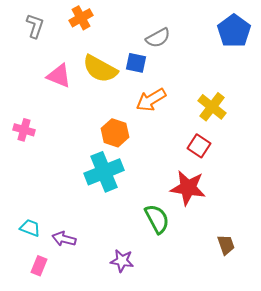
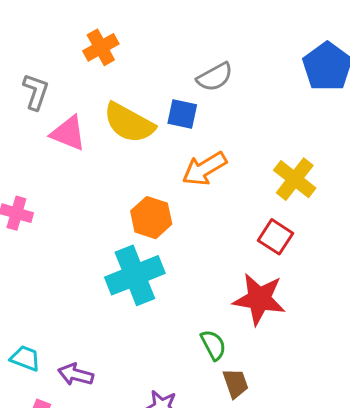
gray L-shape: (35, 26) -> (36, 92), moved
green semicircle: (157, 219) -> (213, 345), size x0.7
brown trapezoid: (226, 245) -> (236, 383), moved

